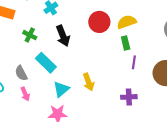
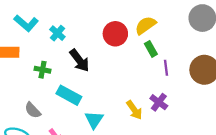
gray semicircle: (21, 73) -> (33, 110), moved
yellow arrow: (89, 82) -> (134, 110), moved
purple cross: (129, 97) -> (159, 102), moved, turned -35

